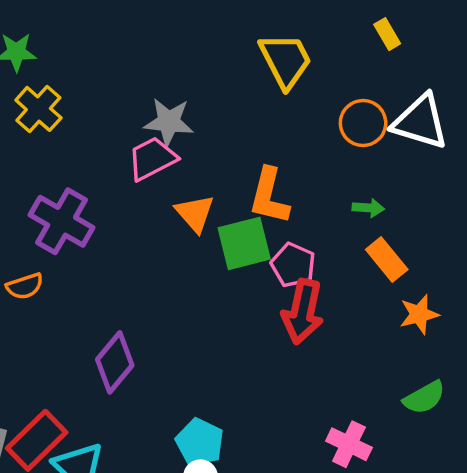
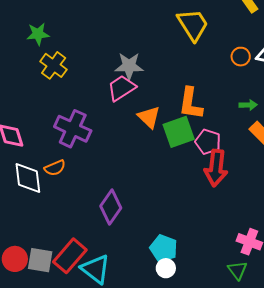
orange circle: (363, 123) -> (241, 57), size x0.7

